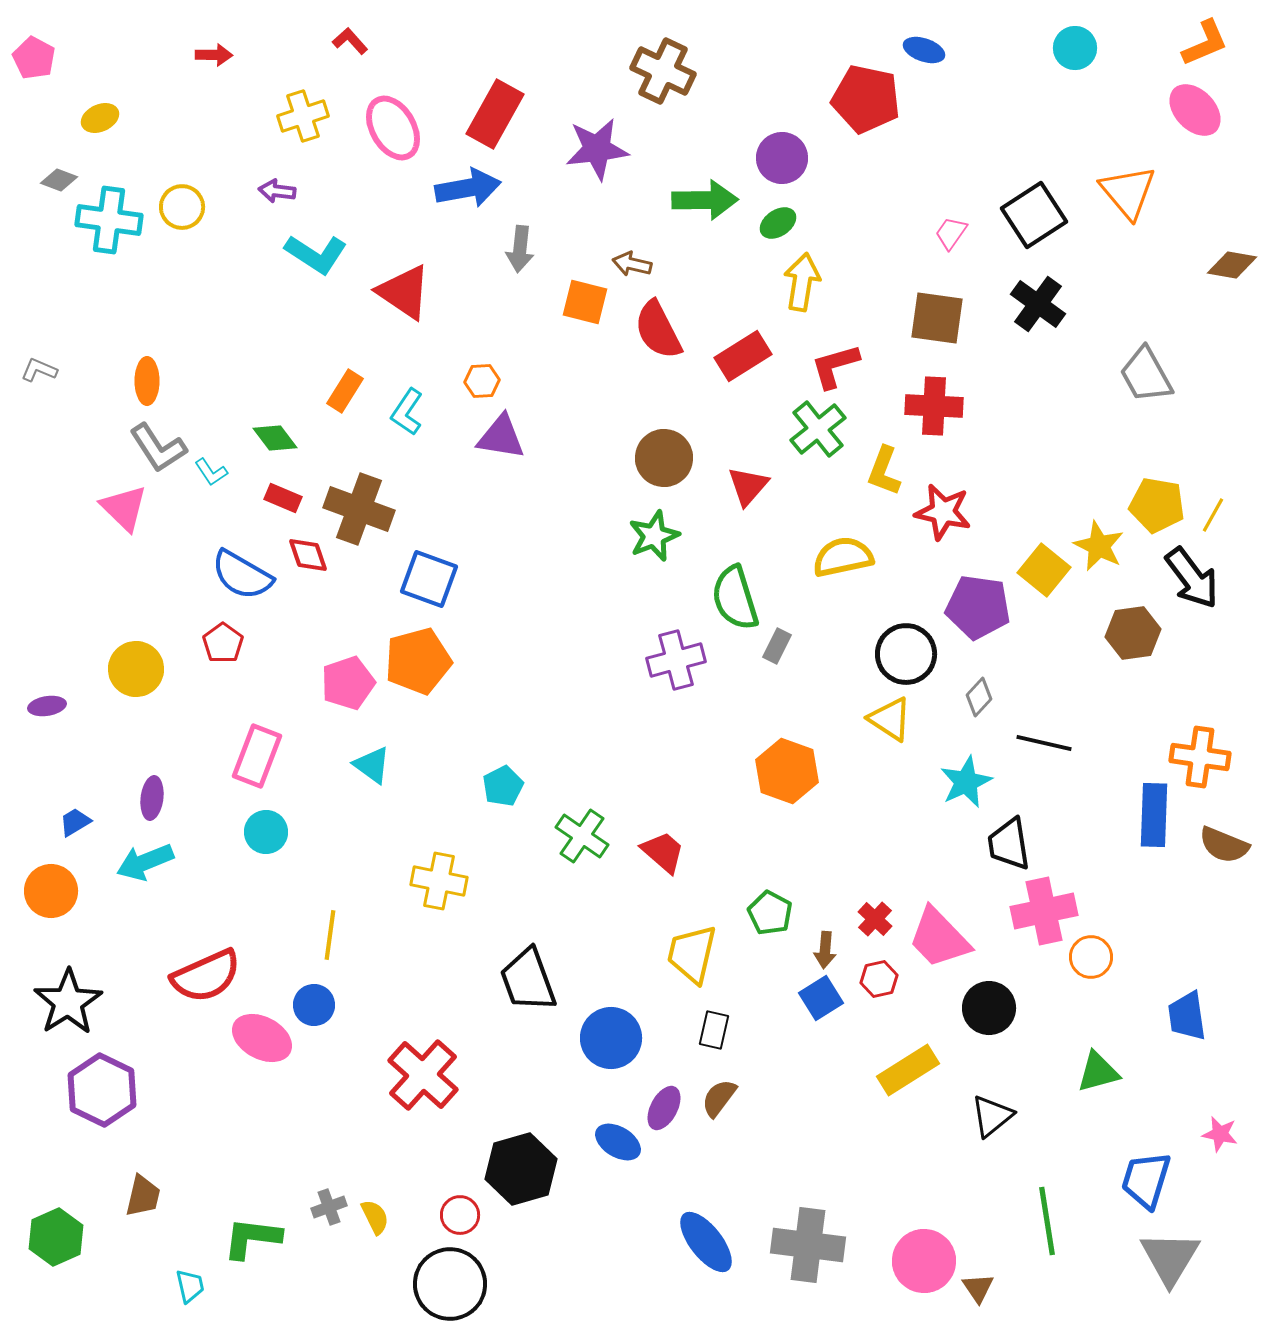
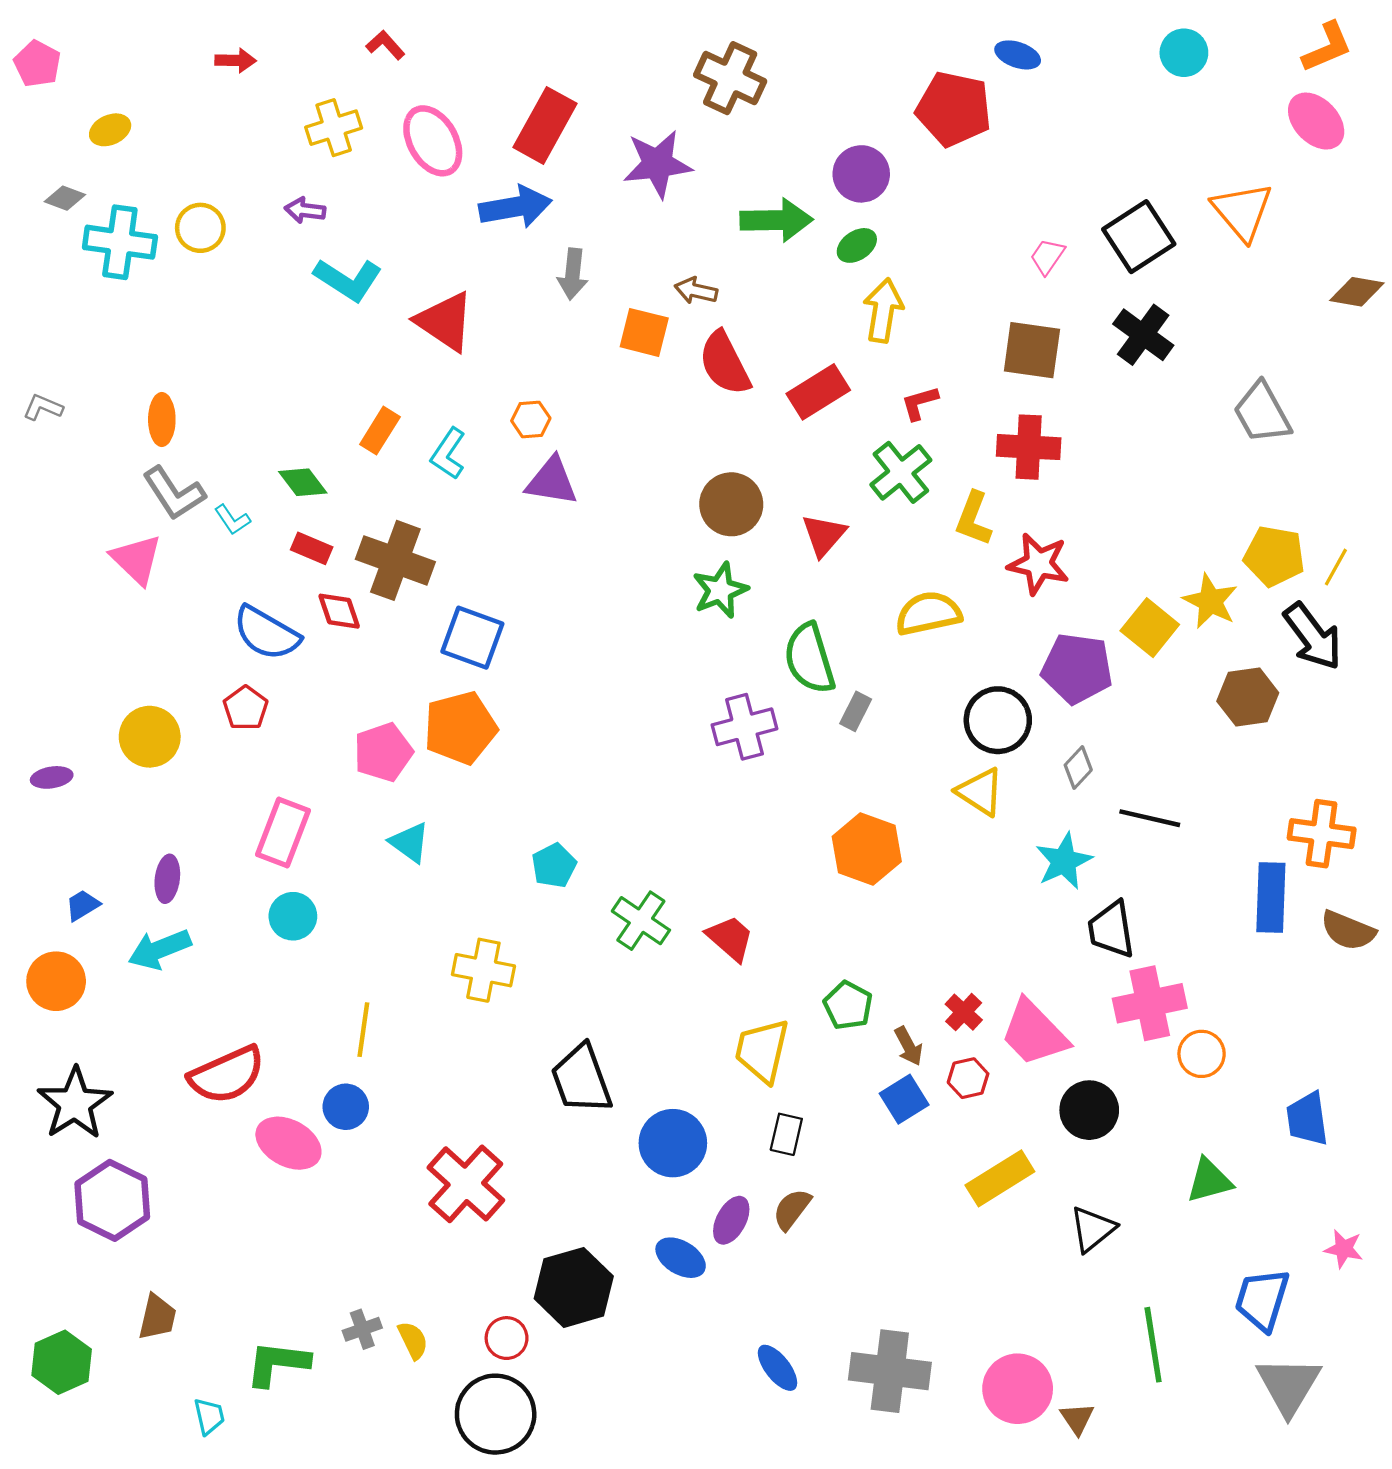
red L-shape: (835, 366) -> (920, 403), size x0.7
brown arrow: (825, 950) -> (909, 1046), turned -33
blue ellipse: (706, 1242) -> (778, 1368), size x0.7

